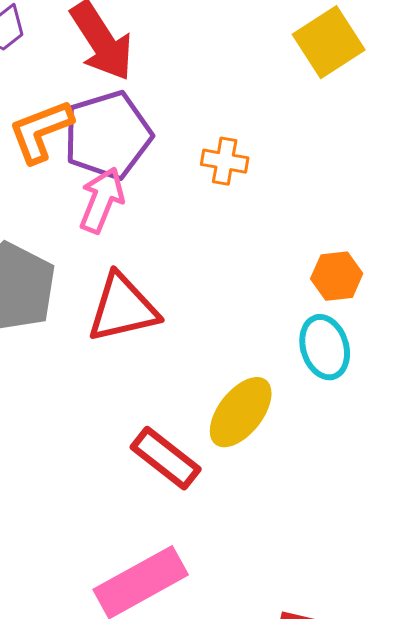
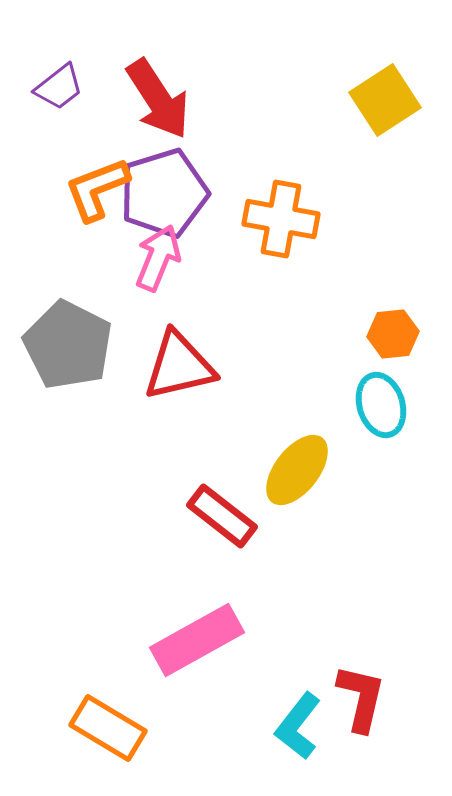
orange cross: (225, 161) -> (281, 219), size x1.6

